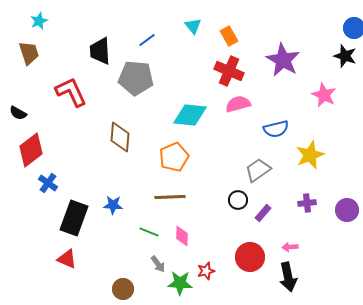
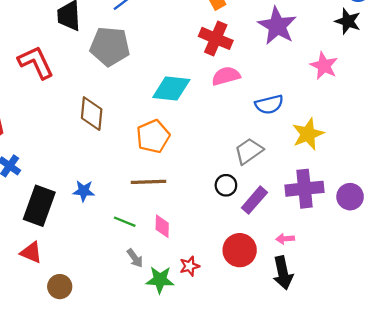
purple cross: (307, 203) -> (305, 189), size x1.8
purple rectangle: (263, 213) -> (254, 200), size x1.4
brown circle: (123, 289) -> (60, 287), moved

